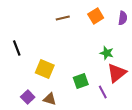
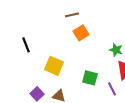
orange square: (96, 16) -> (81, 33), moved
green square: (81, 81) -> (90, 78), turned 35

